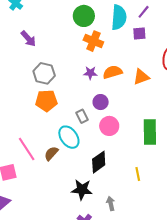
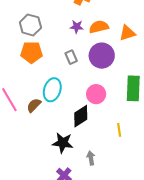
purple circle: (101, 102) -> (102, 56), moved, size x1.6
gray rectangle: (82, 116) -> (71, 57), moved
pink circle: (109, 126) -> (96, 94), moved
cyan ellipse: (69, 137) -> (52, 90), turned 50

